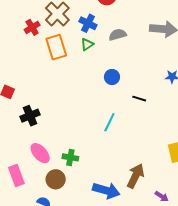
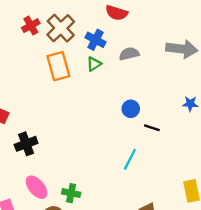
red cross: (32, 27) -> (31, 26), moved
blue circle: (112, 77) -> (131, 109), moved
cyan line: (109, 122) -> (130, 159), moved

